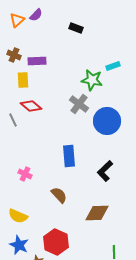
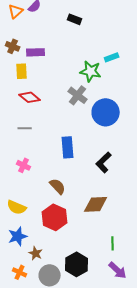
gray line: (13, 120) -> (25, 128), moved, turned -64
red hexagon: (56, 242) -> (55, 217), moved
blue star: (19, 245) -> (18, 236), turned 30

